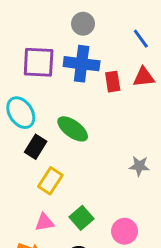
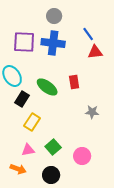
blue line: (141, 39) -> (88, 34), moved
red rectangle: (113, 82) -> (74, 82), moved

